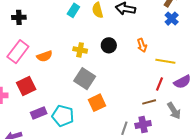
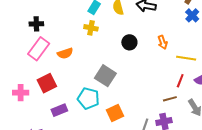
black cross: (19, 17) -> (36, 24), moved
yellow cross: (80, 50) -> (91, 28), moved
orange square: (97, 103) -> (115, 113), moved
cyan pentagon: (63, 116) -> (88, 98), moved

